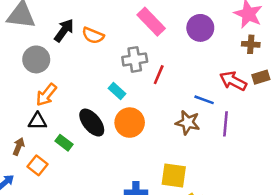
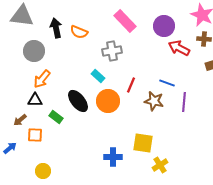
black arrow: (64, 30) -> (56, 28), turned -48
red line: (159, 75) -> (131, 85), moved
red arrow: (233, 81) -> (179, 48), moved
brown arrow: (19, 147) -> (20, 120), turned -152
orange square: (38, 165) -> (35, 135), turned -35

